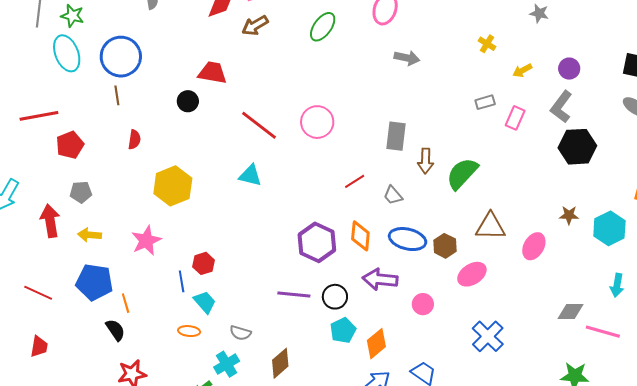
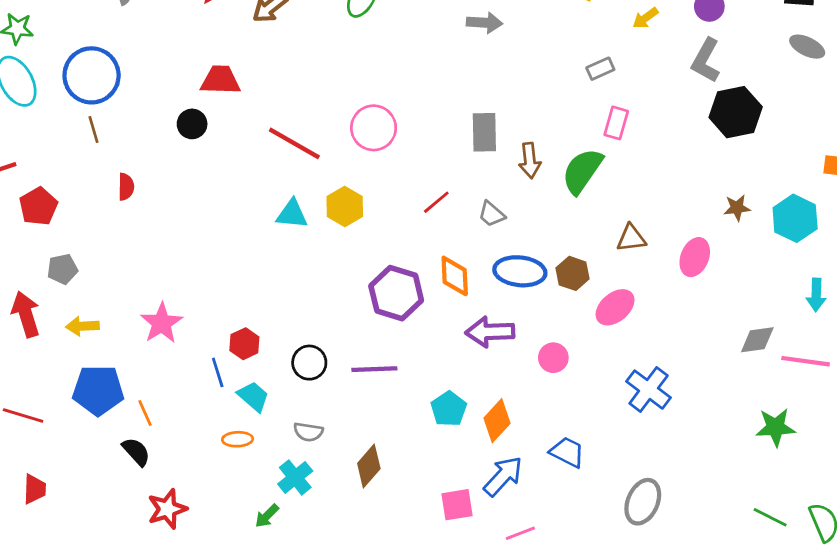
pink rectangle: (515, 118) -> (616, 123), moved
yellow hexagon: (173, 186) -> (345, 206), moved, size x0.7
brown triangle: (490, 226) -> (631, 238), size x0.7
black circle: (335, 297) -> (309, 363), moved

